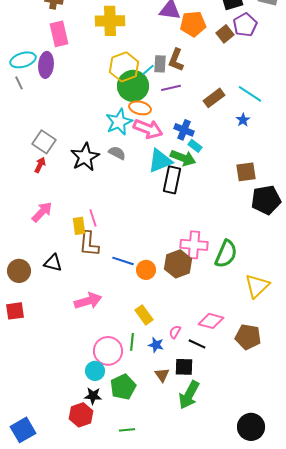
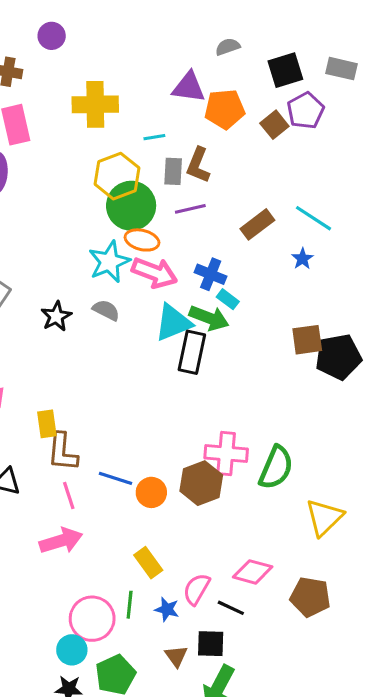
cyan line: (148, 70) -> (154, 137), moved, turned 32
black star: (85, 157) -> (56, 316), size x0.7
black pentagon: (266, 200) -> (338, 357), moved
pink line: (93, 218) -> (69, 496), moved
pink semicircle: (175, 332) -> (197, 589), size x1.5

